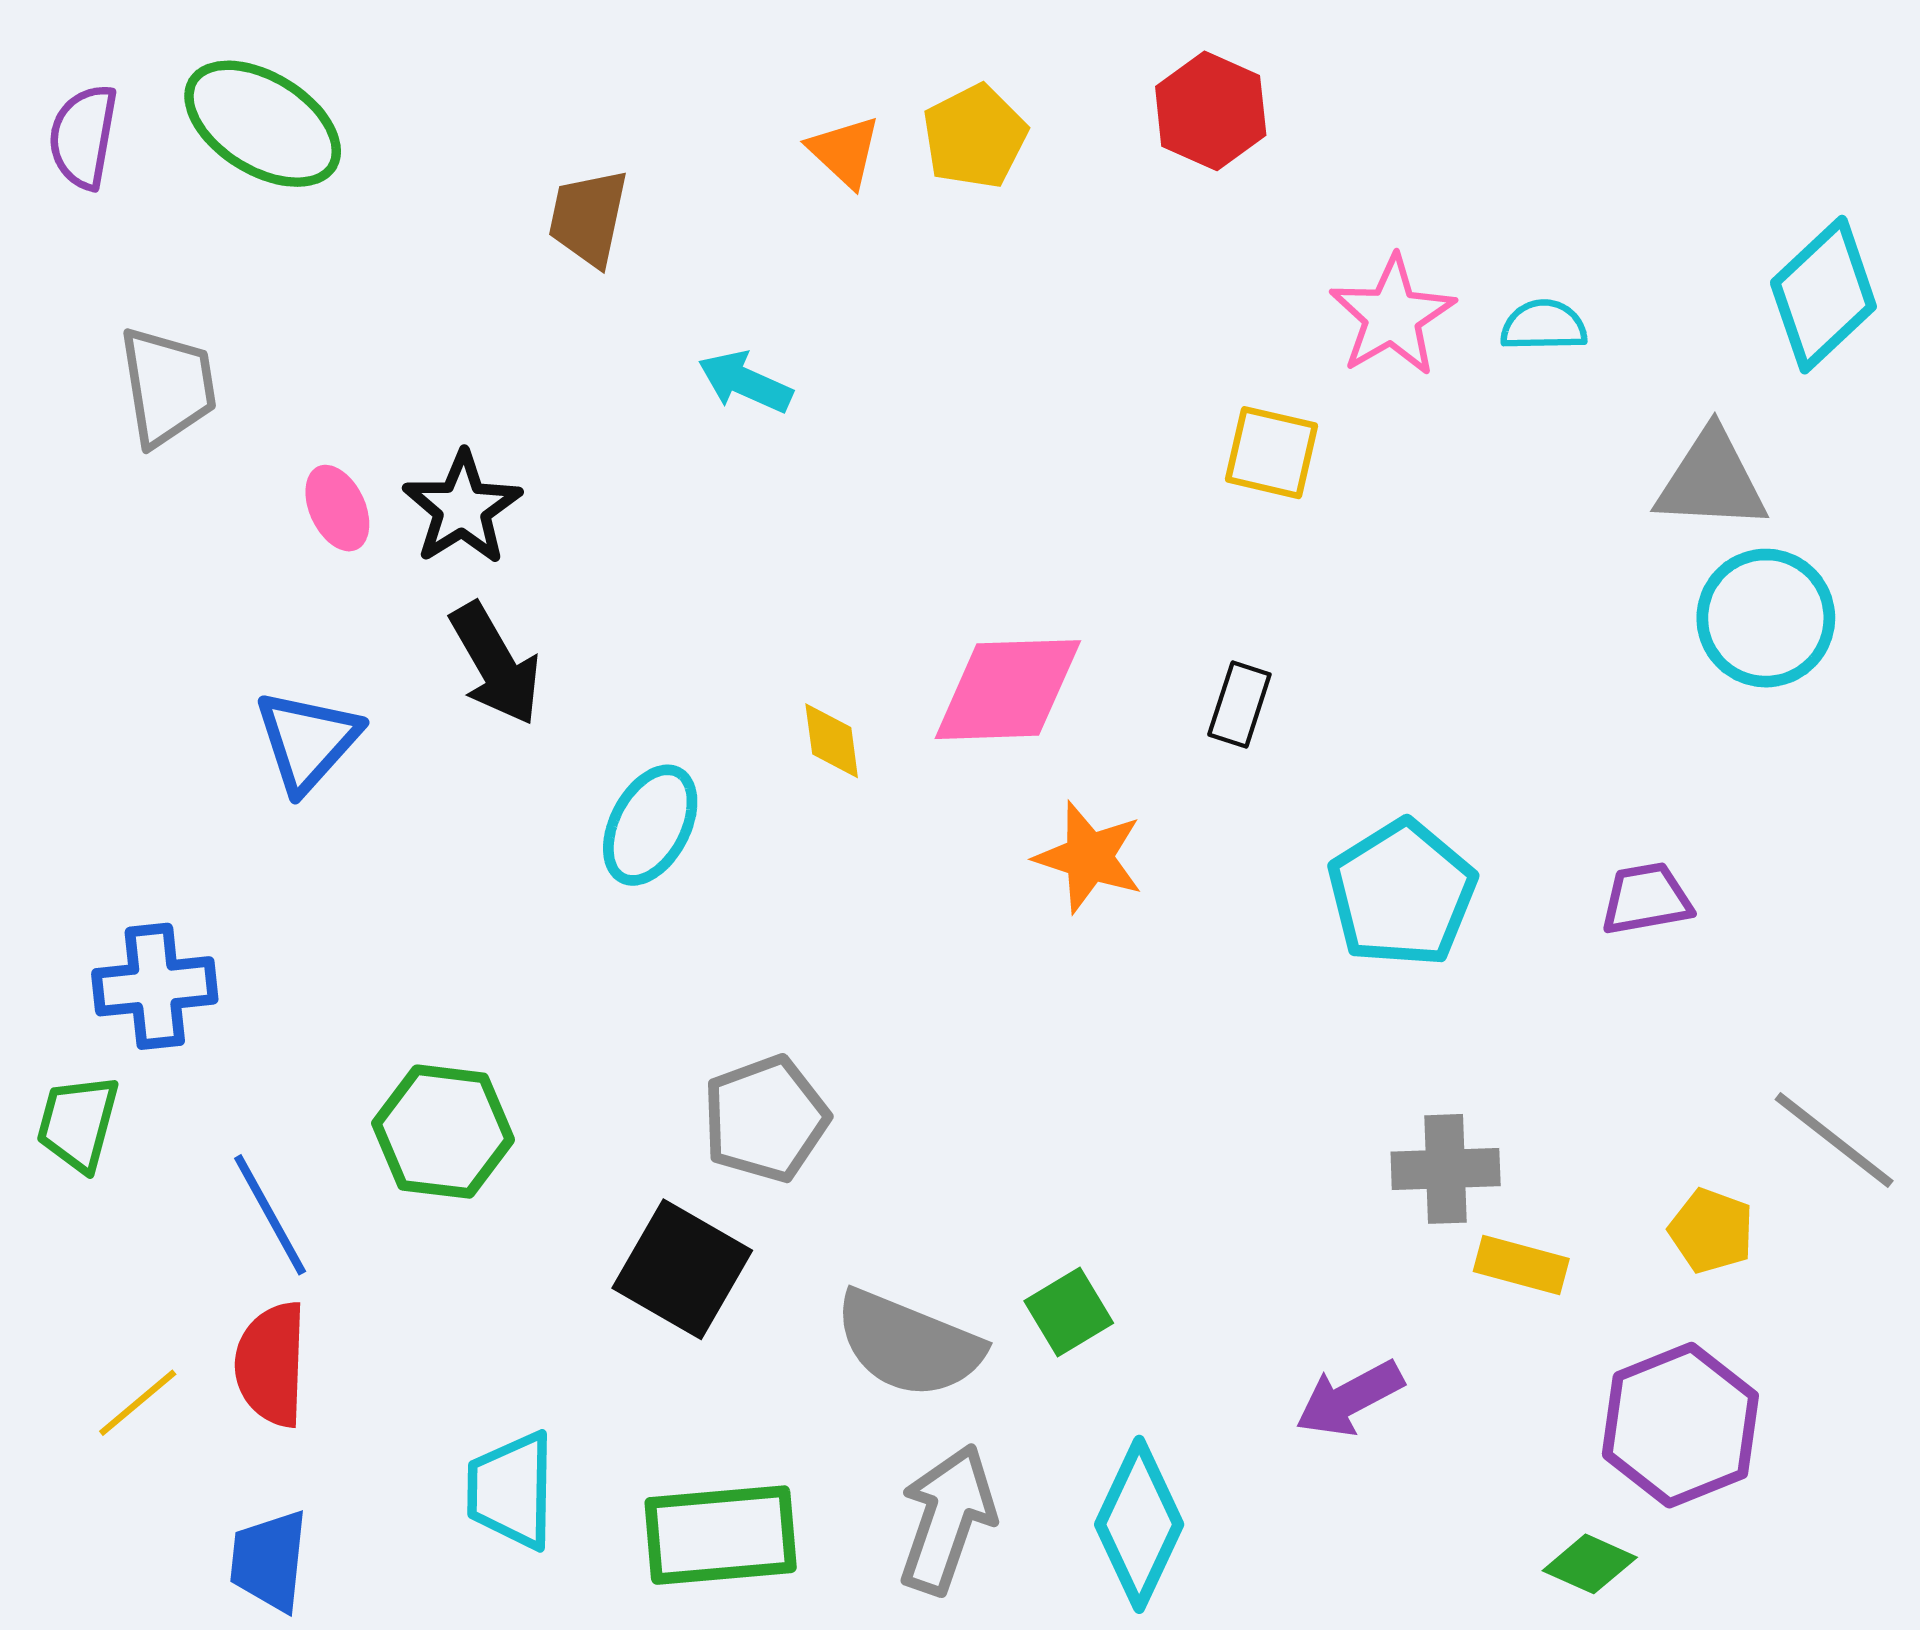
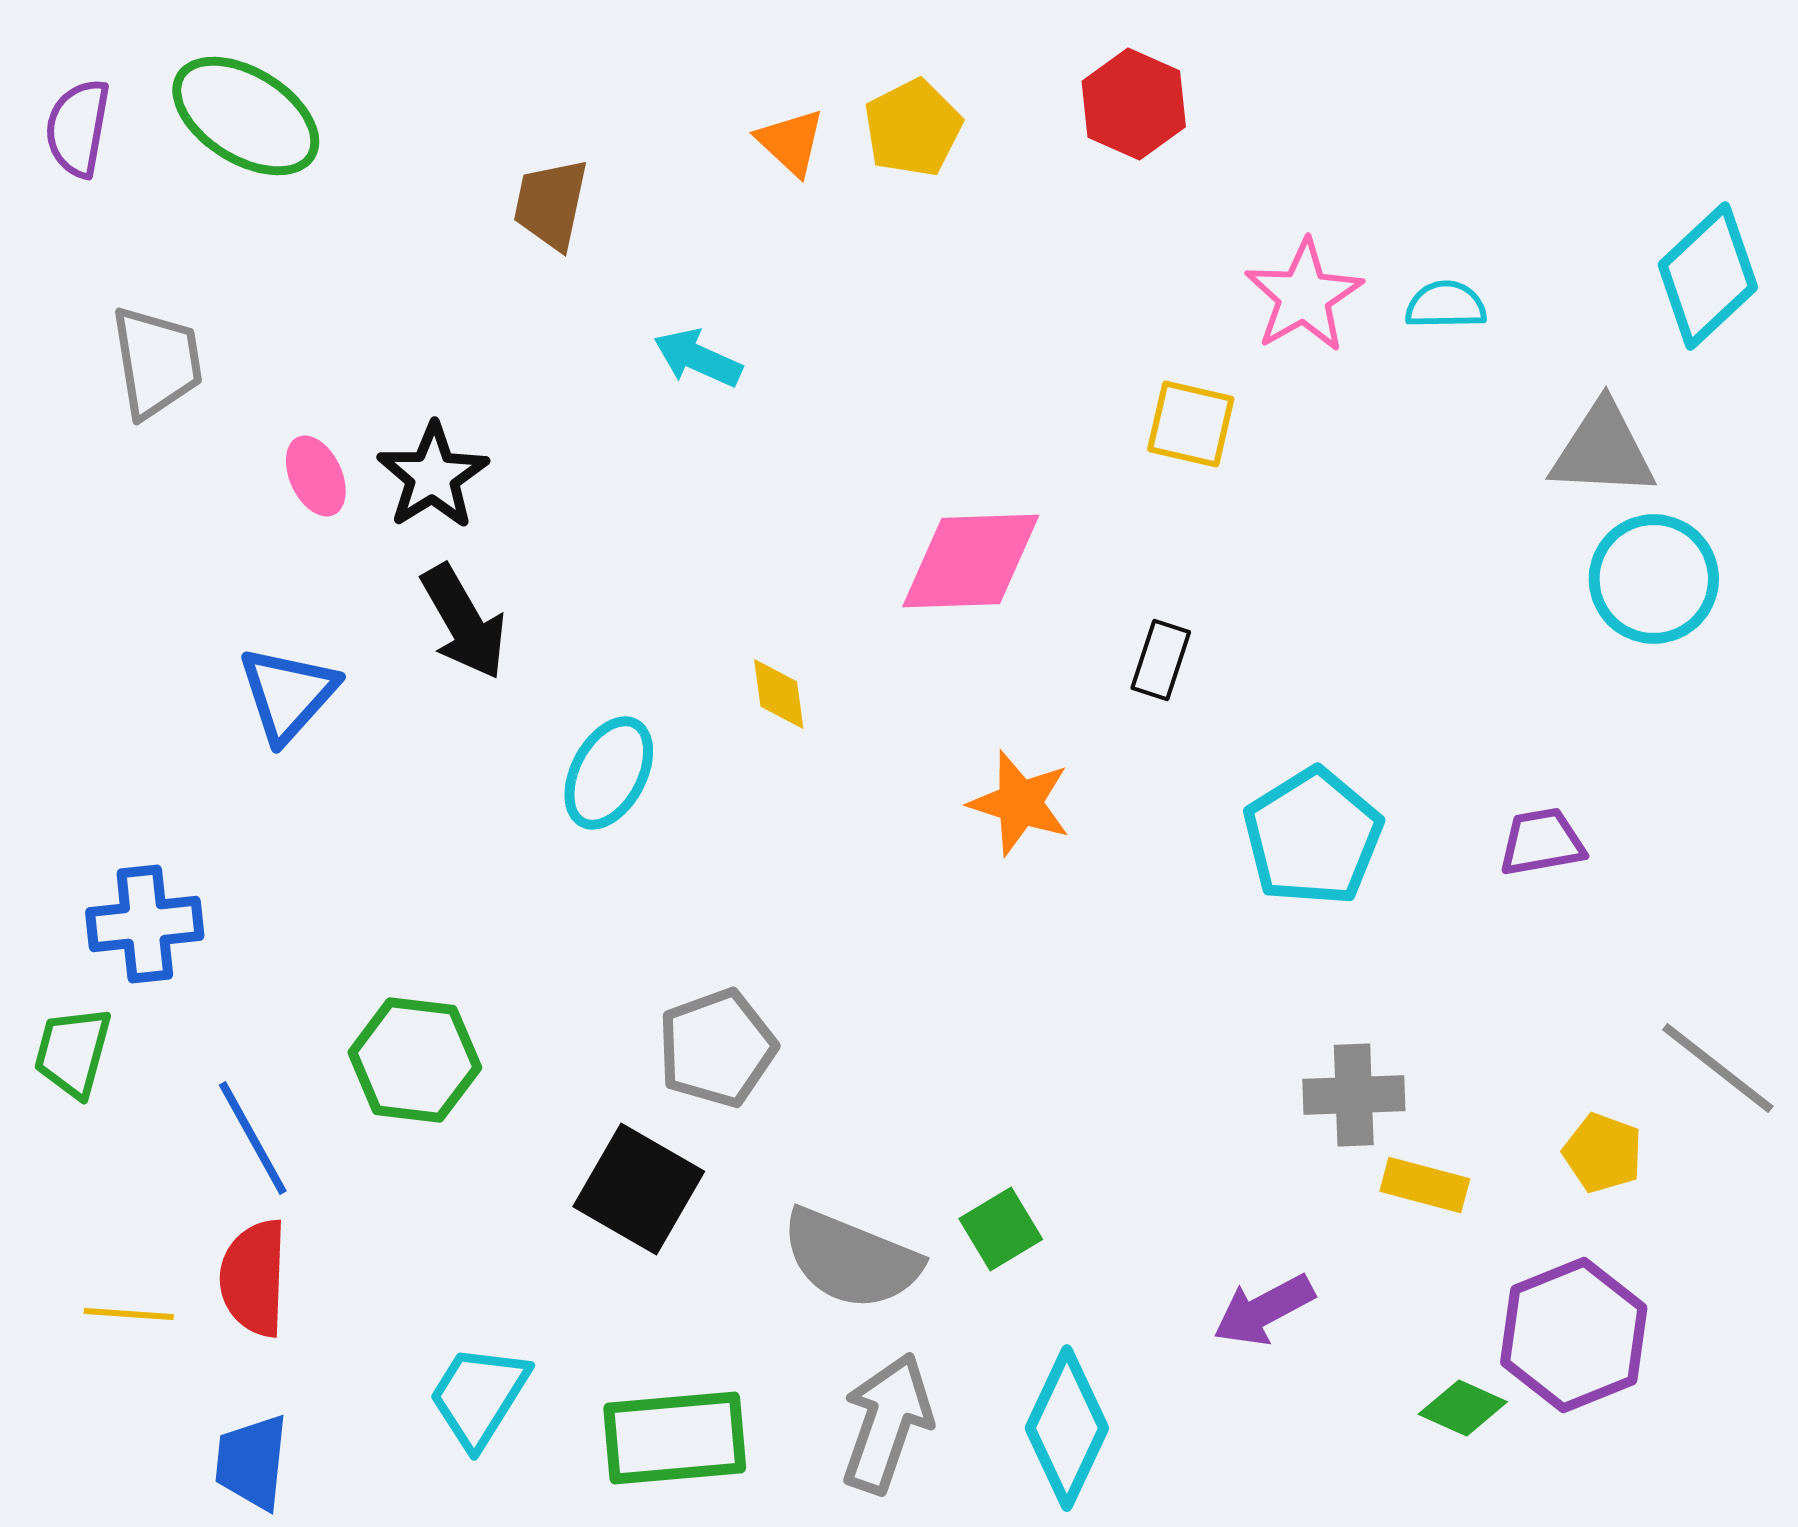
pink diamond: (1008, 690) -> (971, 561), moved
yellow line: (138, 1403) -> (129, 1314), turned 44
cyan trapezoid: (511, 1490) -> (479, 1396), turned 31
green diamond: (1590, 1564) -> (1463, 1408), moved

